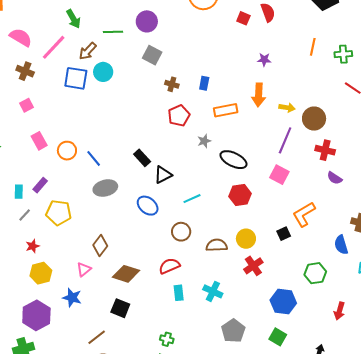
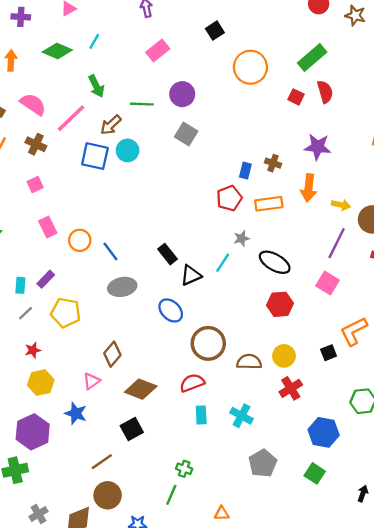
purple star: (264, 60) -> (318, 147), size x1.6
brown cross: (172, 84) -> (273, 163), moved
red pentagon: (179, 116) -> (229, 198), moved
cyan line: (192, 199) -> (223, 263), moved, turned -36
brown circle: (181, 232) -> (208, 343), size x1.5
black square: (120, 308) -> (132, 429), turned 36

